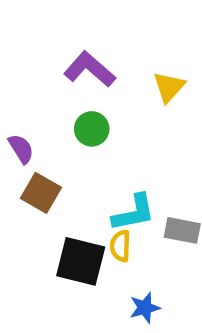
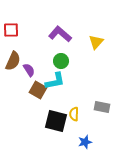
cyan L-shape: (134, 213) -> (55, 81), moved

